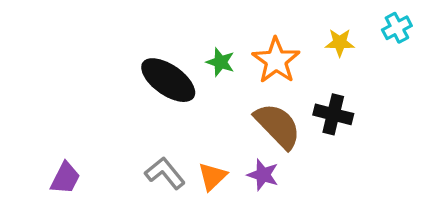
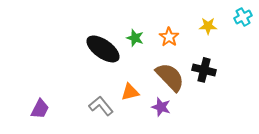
orange star: (276, 60) -> (169, 37), size x0.7
orange triangle: (212, 176) -> (130, 92), moved, turned 30

